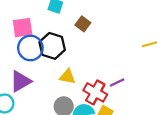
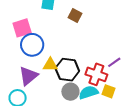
black hexagon: (52, 46) -> (67, 70), moved
yellow triangle: (67, 77) -> (50, 65), moved

